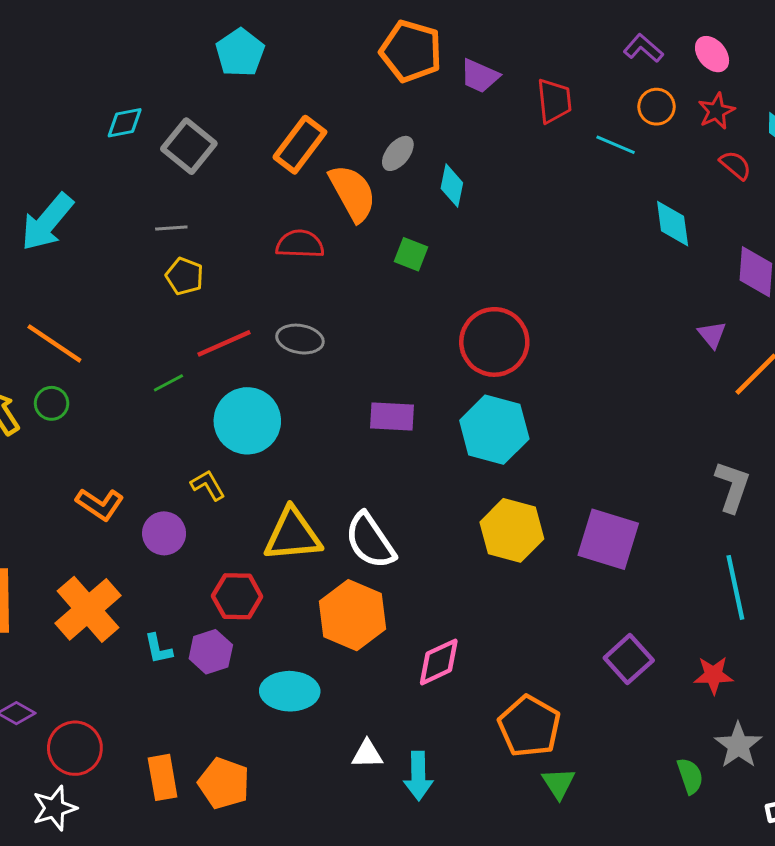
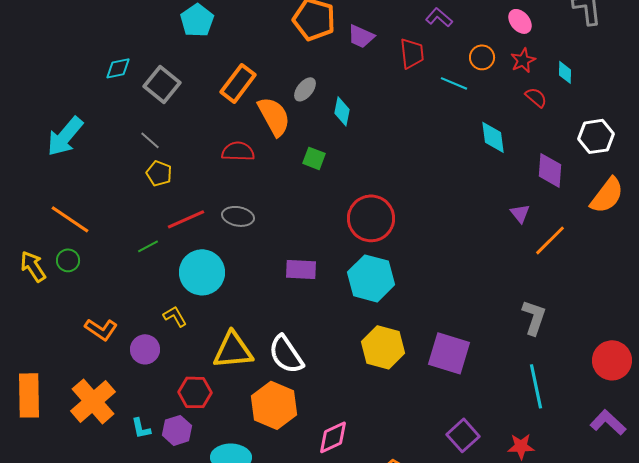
purple L-shape: (643, 48) -> (439, 17), moved
gray line: (171, 228) -> (150, 140), turned 45

